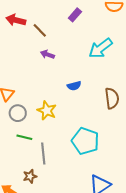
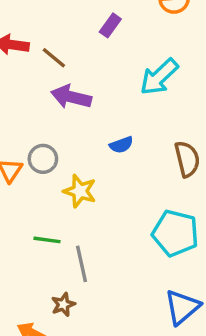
purple arrow: (47, 55) -> (71, 97), size x1.6
gray circle: (18, 113) -> (43, 159), moved
cyan pentagon: (85, 141) -> (175, 233), moved

